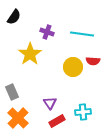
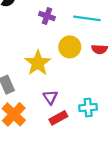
yellow star: (30, 54) -> (38, 63), moved
yellow circle: (73, 67) -> (70, 47), moved

